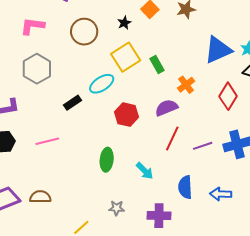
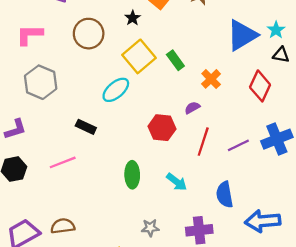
black rectangle: (72, 103) -> (86, 127), moved, turned 66
purple semicircle: (166, 108) -> (192, 108), size x0.6
red hexagon: (127, 115) -> (162, 128), moved
blue arrow: (221, 194) -> (263, 221), moved, size x1.4

